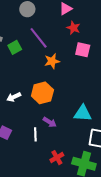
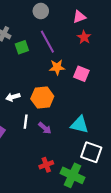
pink square: (83, 50) -> (81, 74), moved
white line: (35, 134) -> (26, 122), moved

